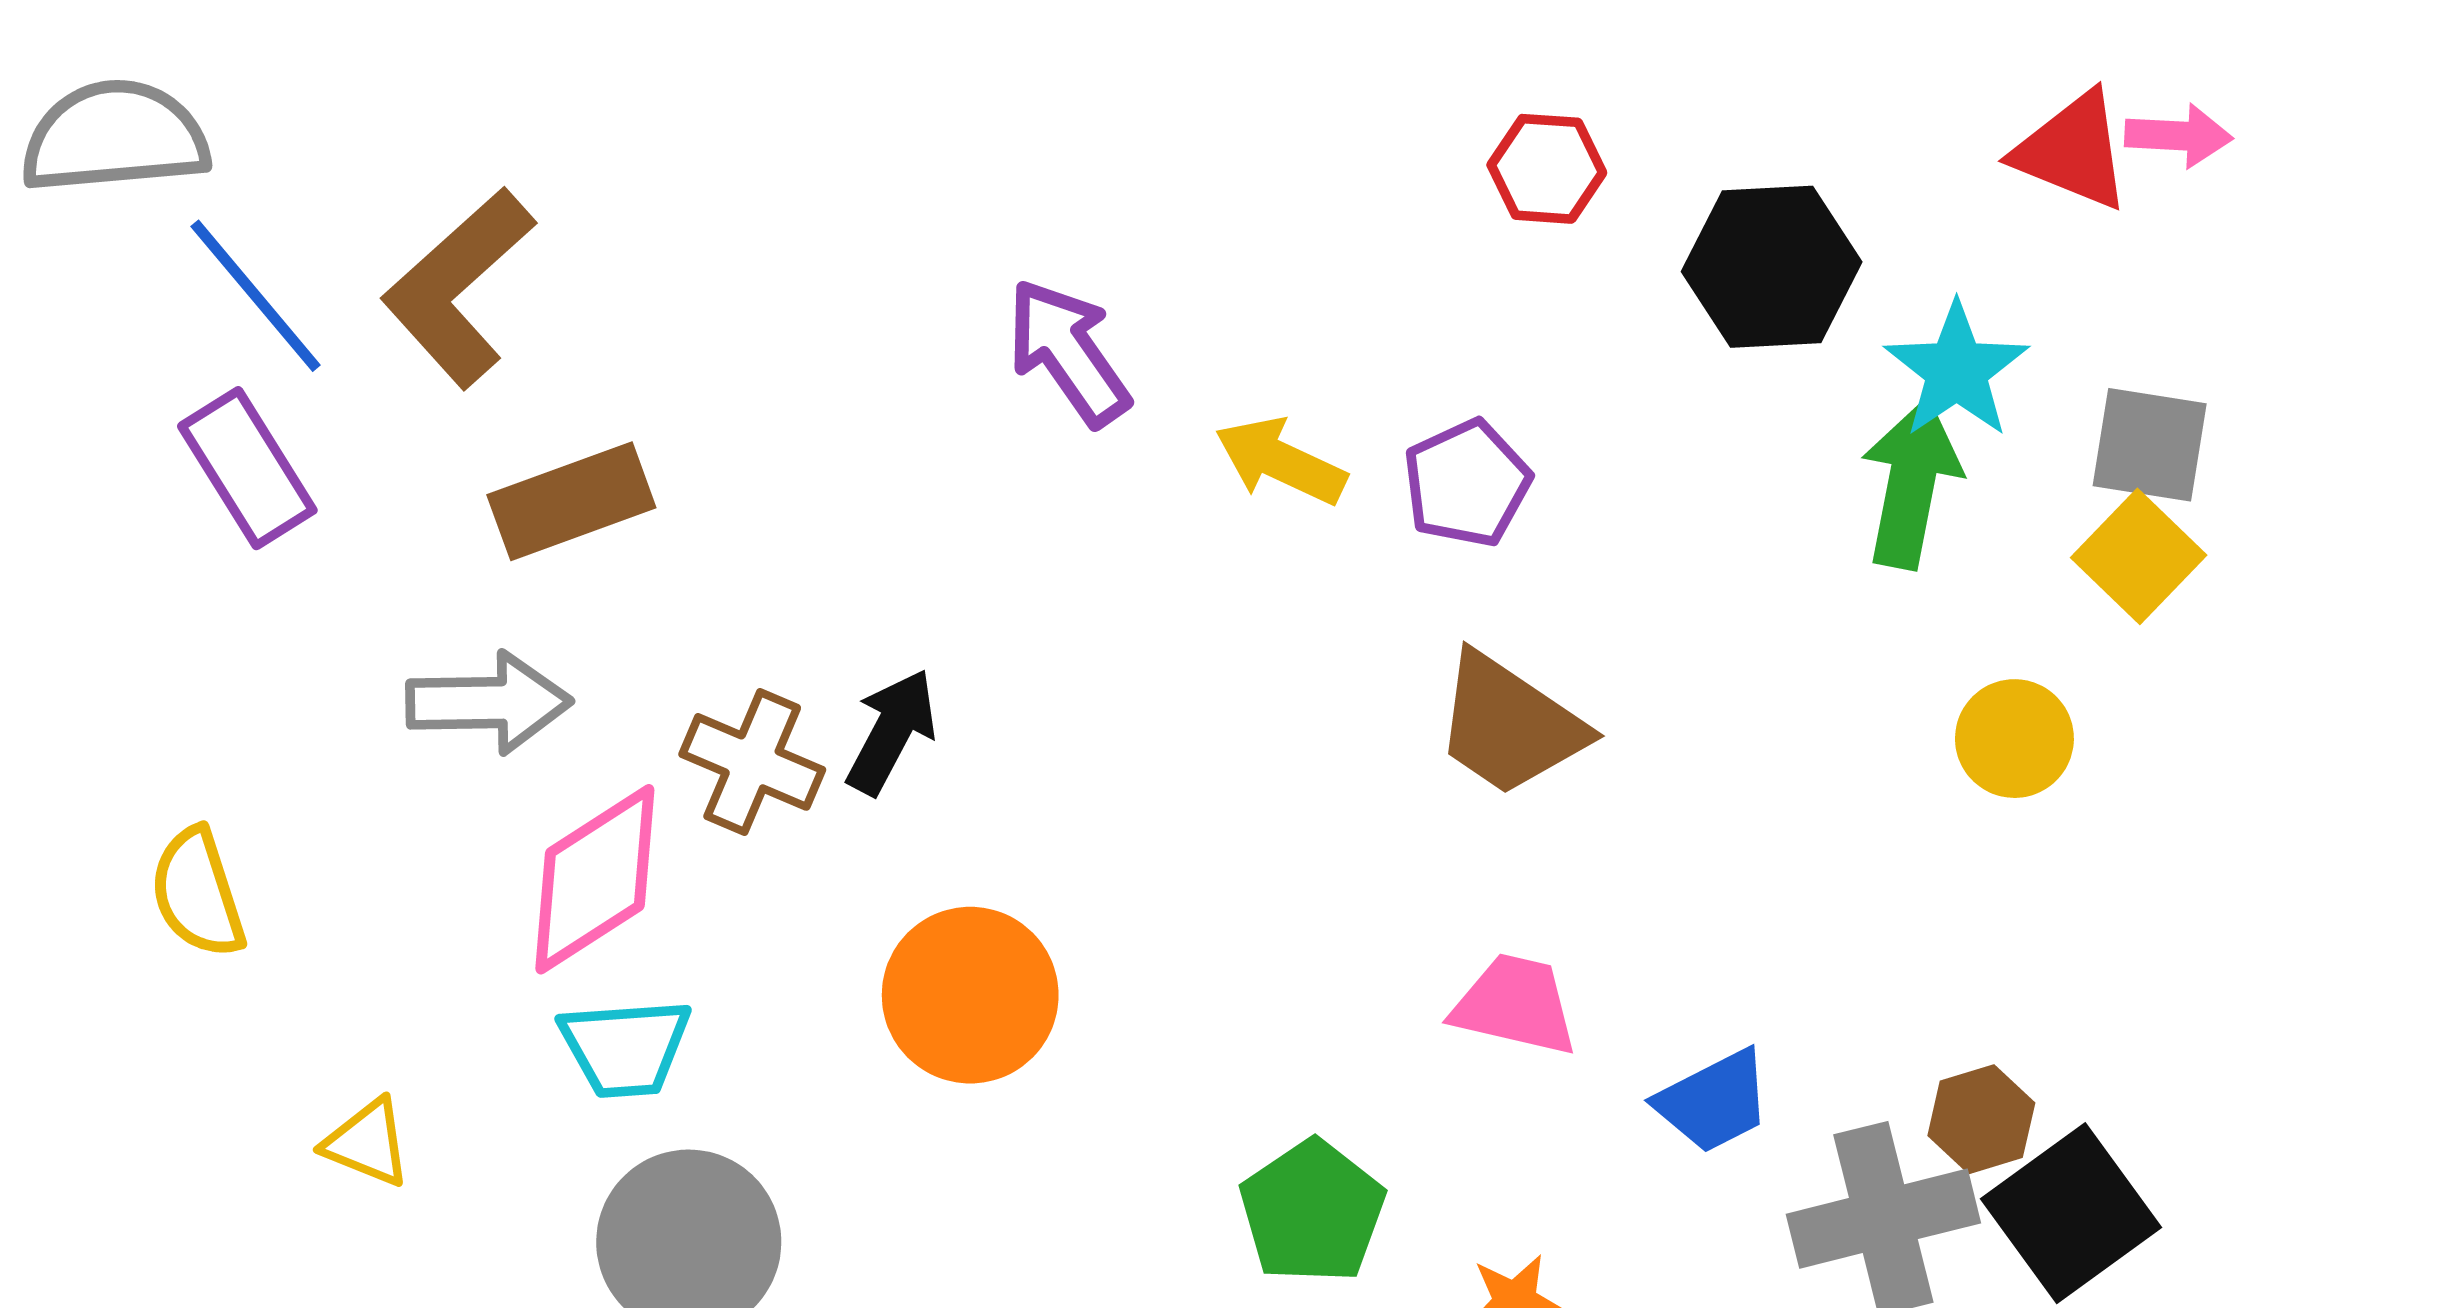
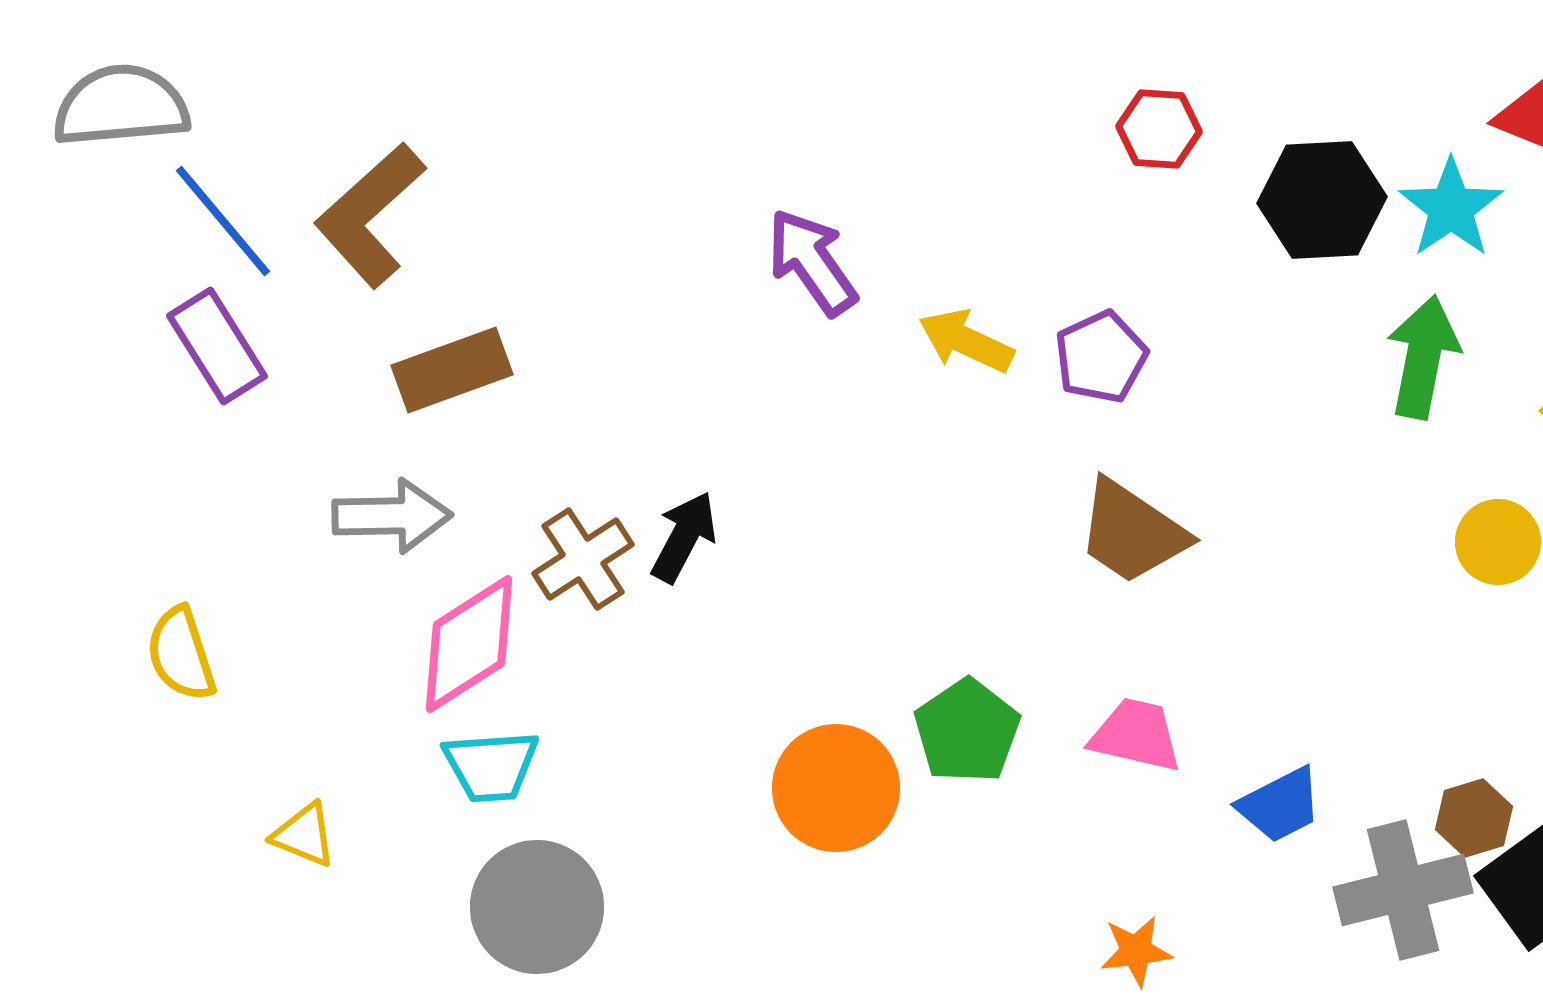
cyan star: (1957, 370) -> (1451, 208), moved
brown cross: (752, 762) -> (583, 559), turned 34
orange circle: (970, 995) -> (836, 788), moved
green pentagon: (1312, 1212) -> (967, 731), moved

